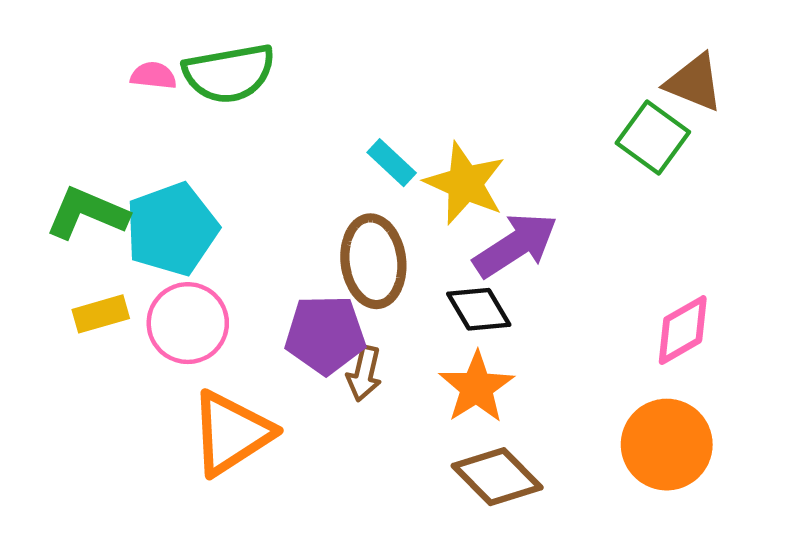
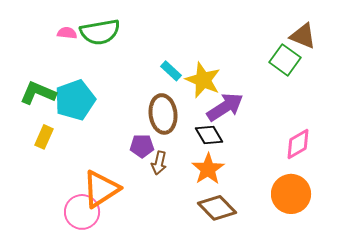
yellow rectangle: (101, 314) -> (44, 137), turned -50
pink circle: (188, 323) -> (82, 212), moved
purple pentagon: (325, 335) -> (142, 146), size x0.7

